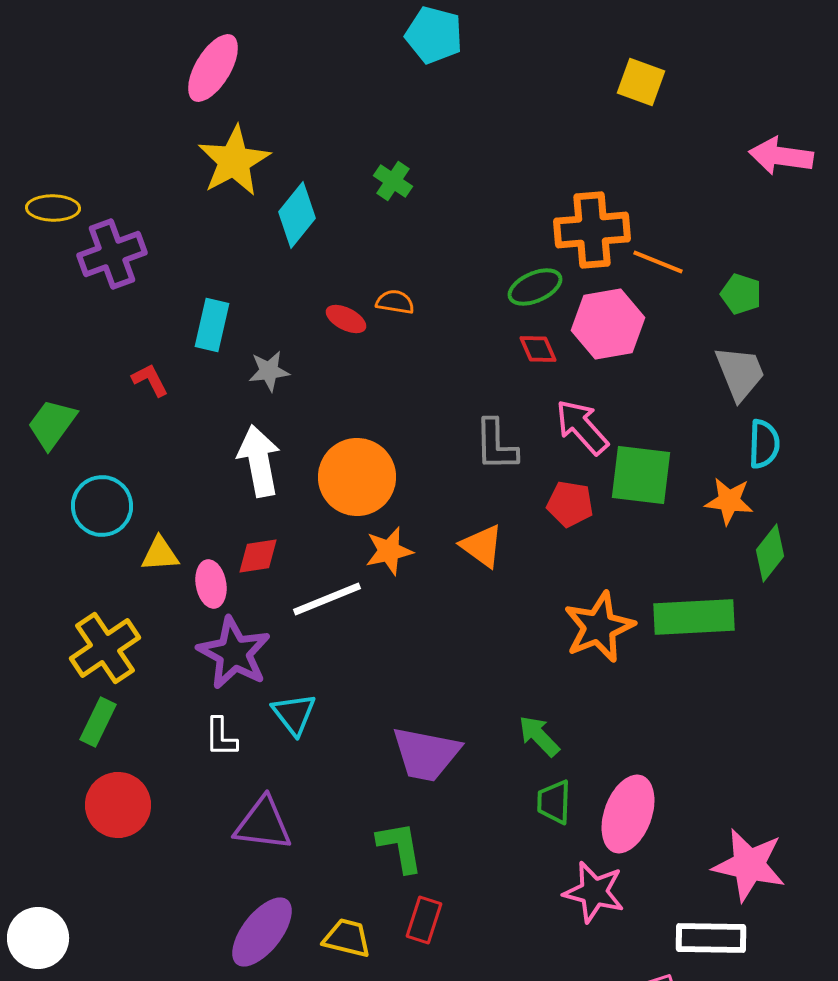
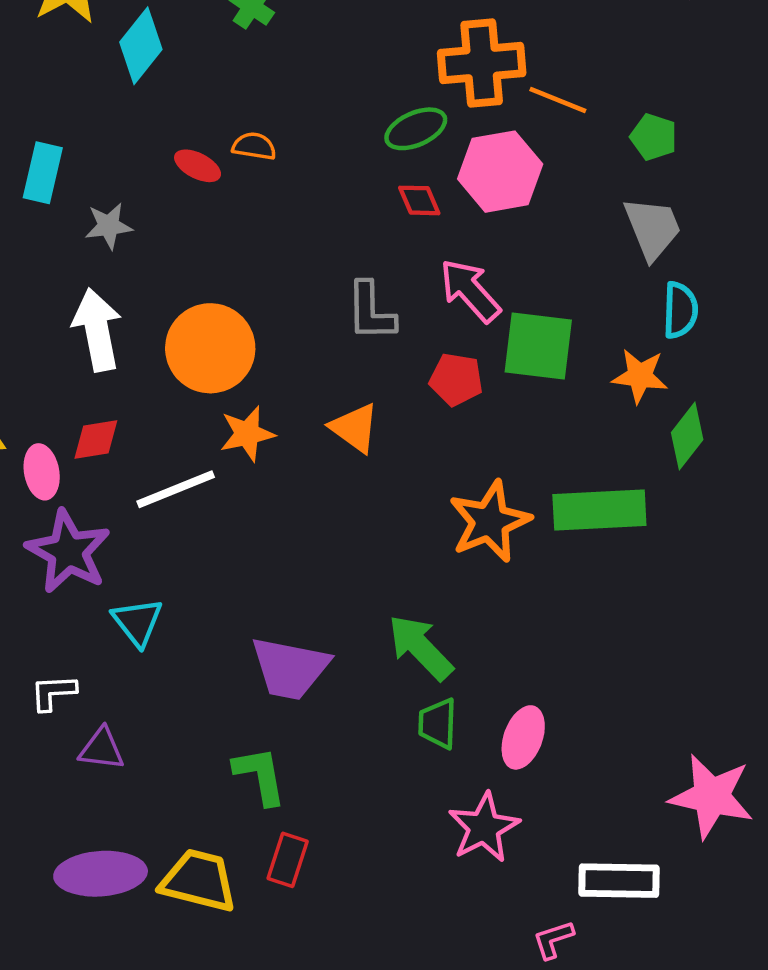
green arrow: (539, 736) -> (420, 647), size x1.4
white L-shape: (221, 737) -> (53, 692), moved, turned 87
pink ellipse: (628, 814) -> (523, 737), size x0.7
purple triangle: (263, 824) -> (102, 749), size x0.7
pink star: (749, 865) -> (711, 796), moved
pink star: (594, 892) -> (484, 828), turned 30
purple ellipse: (262, 932) -> (101, 874), turned 48
yellow trapezoid: (347, 938) -> (199, 881), size x1.4

